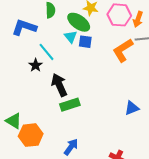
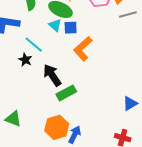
orange L-shape: (123, 50) -> (83, 49), moved
blue triangle: (132, 108) -> (130, 103), moved
orange hexagon: (31, 135) -> (57, 127), moved

